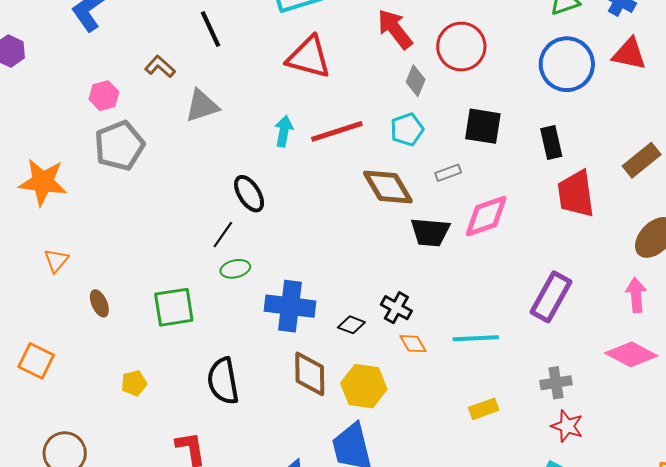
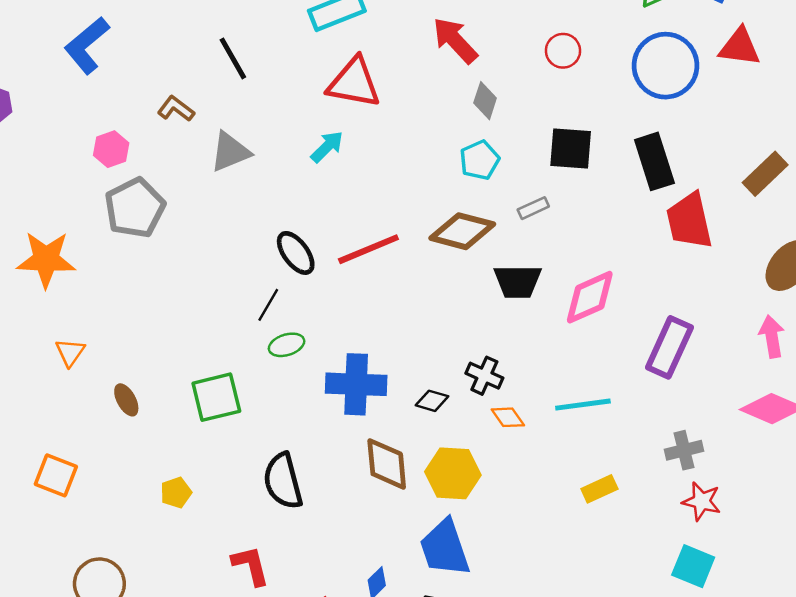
red circle: (461, 47) -> (563, 51), moved, size x0.6
cyan arrow: (284, 131) -> (327, 147), moved, turned 40
red line: (337, 131) -> (368, 249), moved
black rectangle: (551, 142) -> (654, 161), size x1.4
brown diamond: (388, 187) -> (462, 231), turned -40
pink diamond: (486, 216) -> (590, 297), moved

